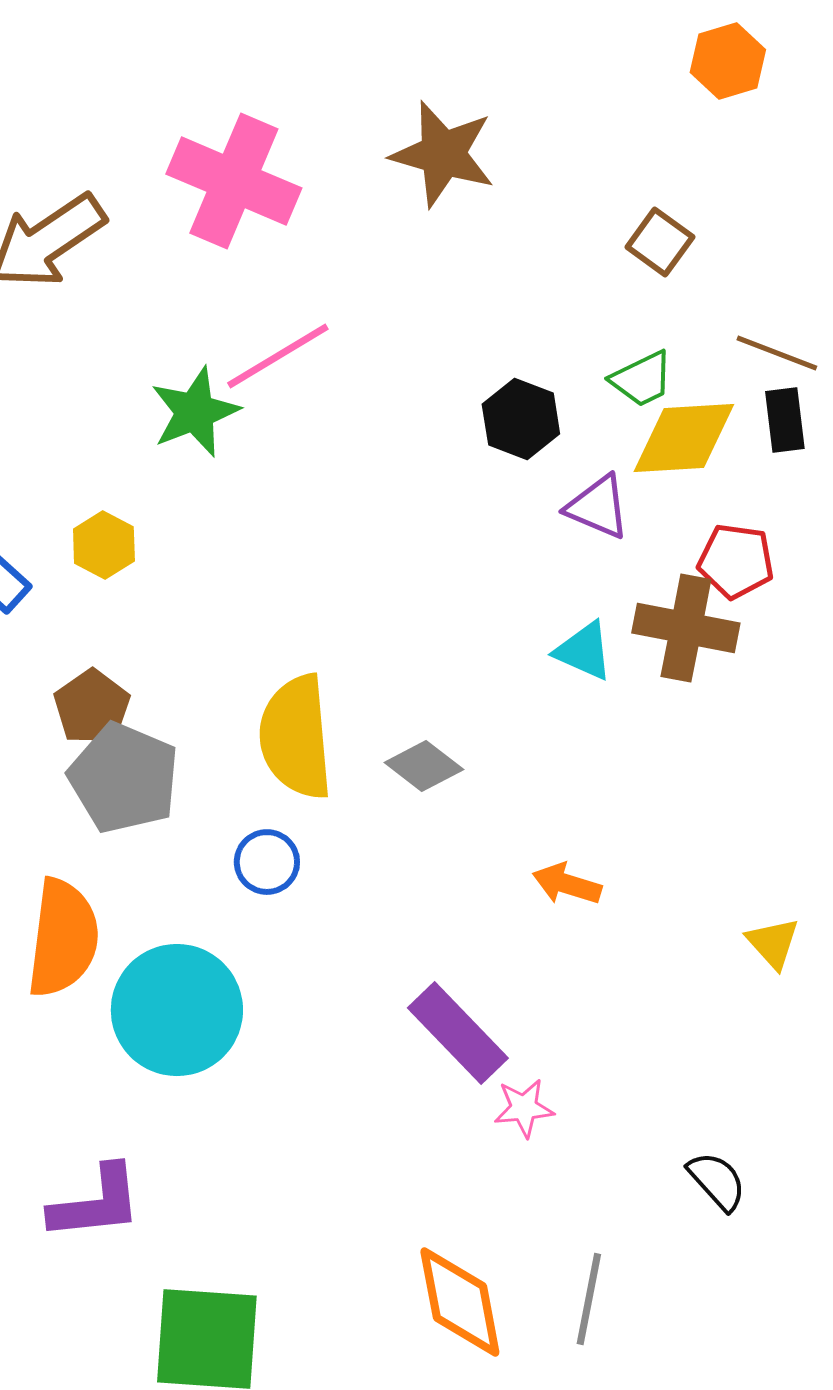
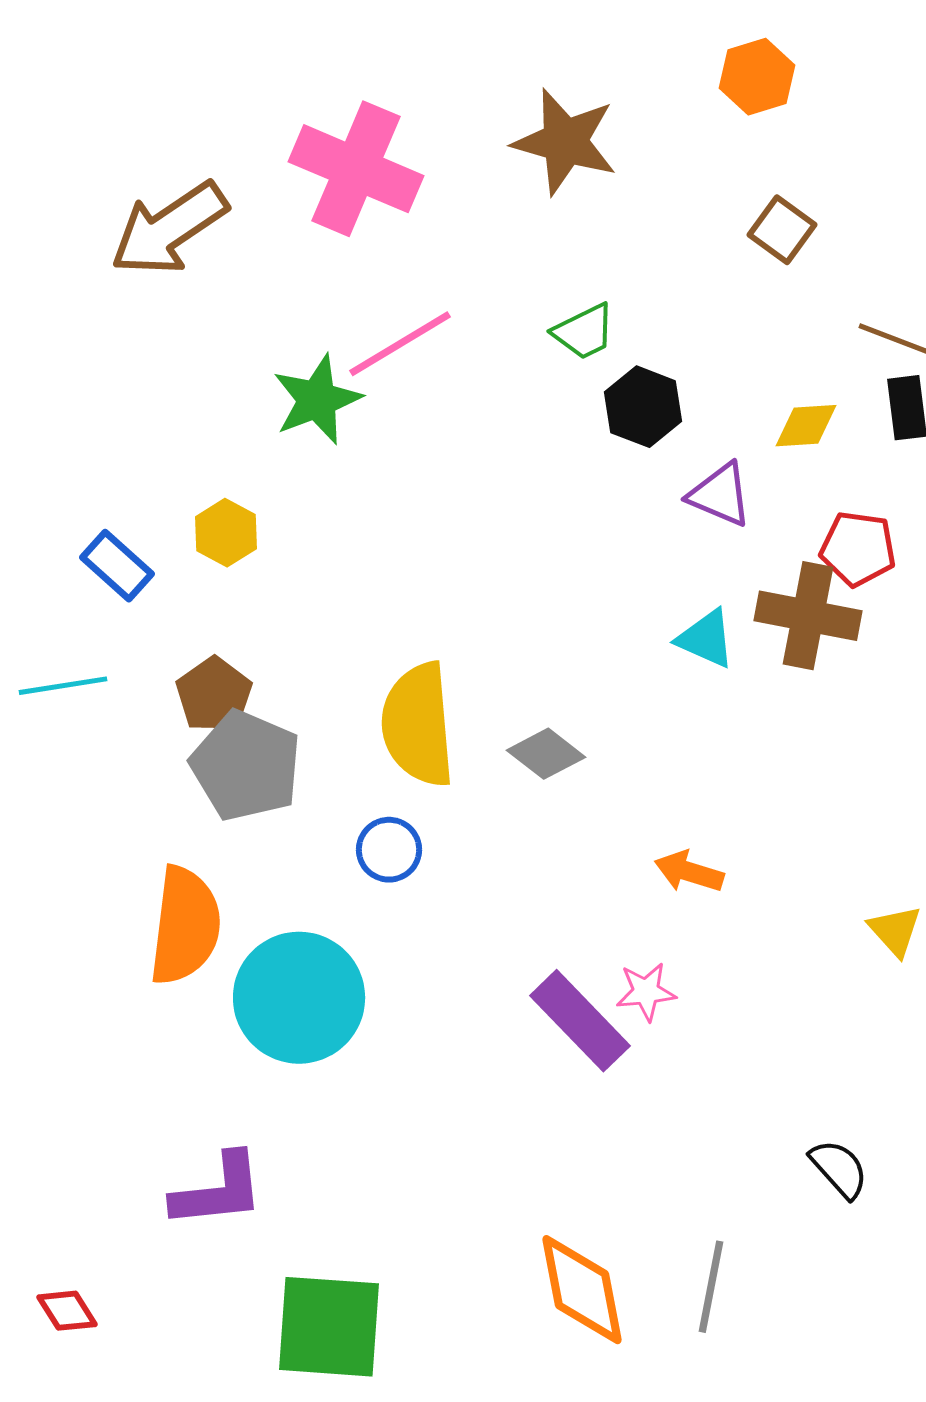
orange hexagon: (728, 61) -> (757, 77), moved
green trapezoid: (642, 379) -> (584, 332), moved
yellow diamond: (684, 438) -> (806, 426), size x0.6
pink star: (524, 1108) -> (646, 992), moved

